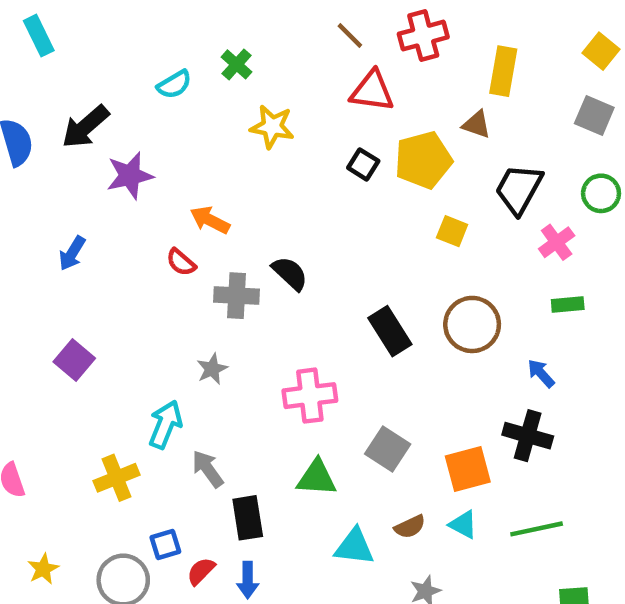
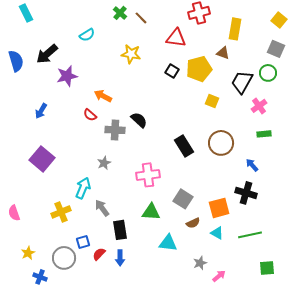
brown line: (350, 36) -> (141, 18), moved
green cross: (237, 64) -> (120, 13), moved
green circle: (601, 193) -> (268, 73), moved
purple square: (74, 360) -> (42, 159), size x1.4
brown semicircle: (410, 527) -> (193, 223), moved

